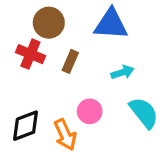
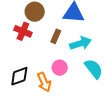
brown rectangle: (70, 61) -> (56, 36), moved
cyan arrow: (123, 72) -> (81, 43), size x1.5

